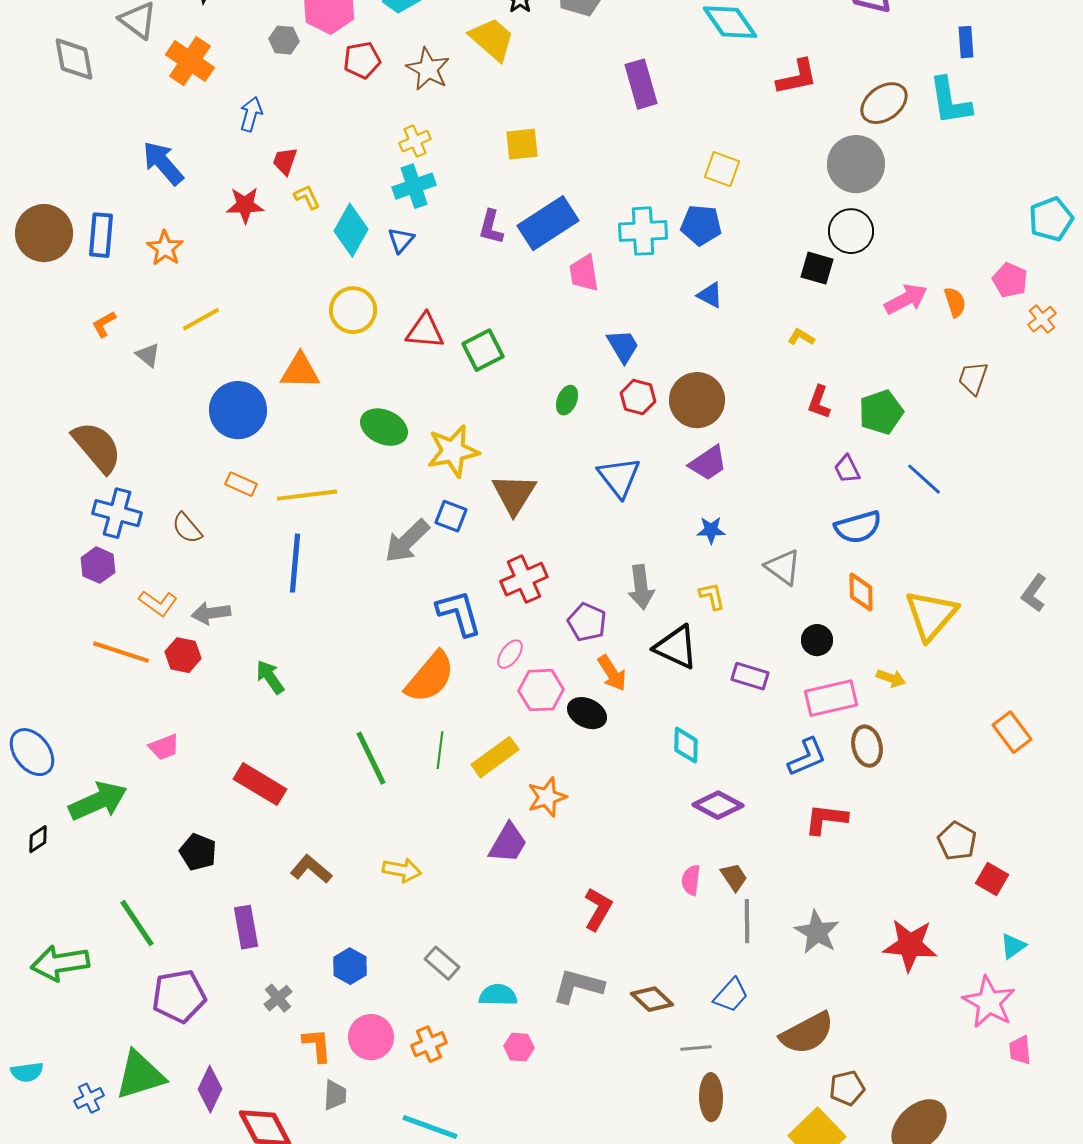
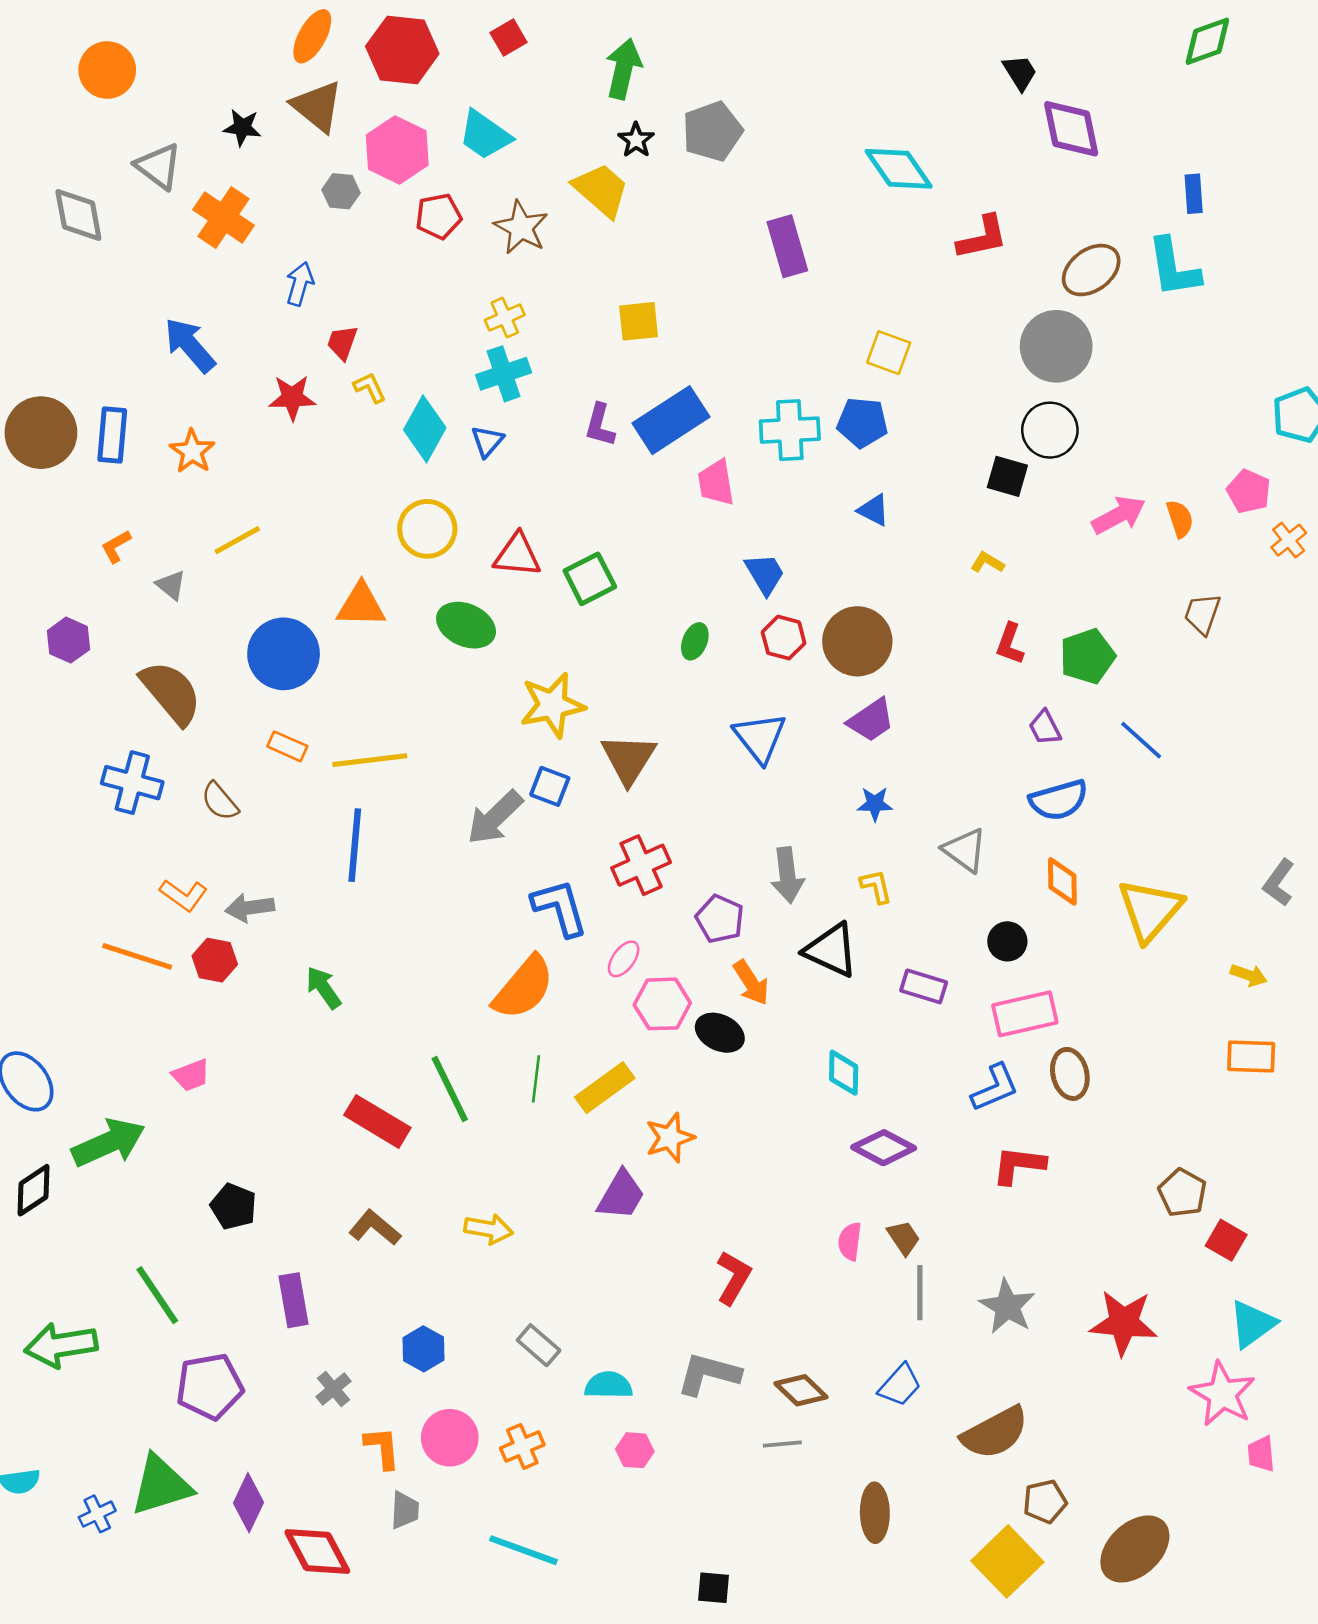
green ellipse: (384, 427) -> (466, 625), moved
brown semicircle: (97, 447) -> (171, 693), moved
purple hexagon: (98, 565) -> (68, 640), moved
yellow arrow: (891, 678) -> (1249, 975), moved
orange rectangle: (1012, 732) -> (1251, 1056), turned -51
red rectangle: (260, 784) -> (377, 1121), moved
black diamond: (38, 839) -> (33, 1190), size x1.5
cyan triangle: (1013, 946) -> (1252, 1324), size x1.5
gray line: (696, 1048) -> (782, 1444), moved

